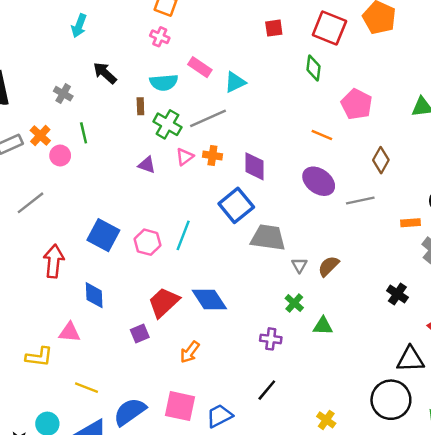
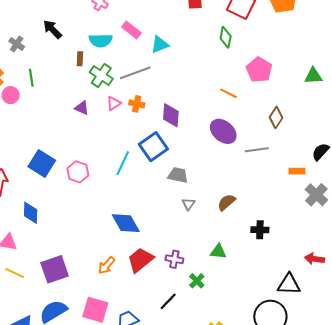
cyan line: (183, 235) -> (123, 163), moved
gray trapezoid: (268, 238) -> (178, 175), size x0.7
gray triangle: (299, 265) -> (188, 204), moved
black cross: (397, 294) -> (260, 230), moved, turned -36
red trapezoid: (164, 302) -> (140, 260), moved
green cross: (294, 303) -> (197, 281), moved
purple square: (140, 333) -> (55, 269), moved, size x1.8
yellow line: (87, 388) -> (15, 273), moved

